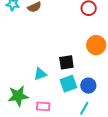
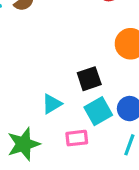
pink rectangle: (43, 106) -> (77, 138), moved

